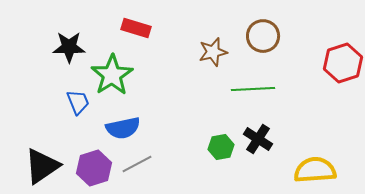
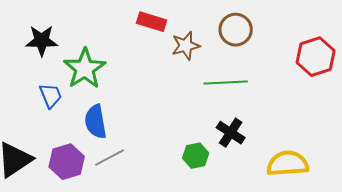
red rectangle: (136, 28) -> (152, 22), moved
blue semicircle: (123, 128) -> (96, 122), turned 92
green hexagon: (221, 147) -> (196, 156), moved

